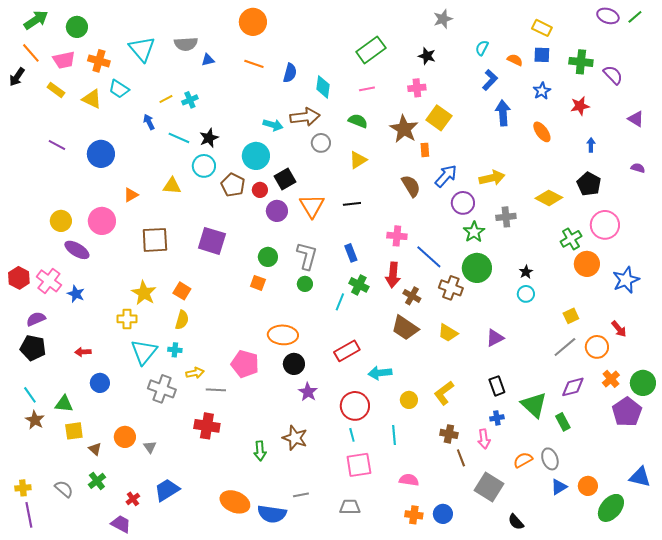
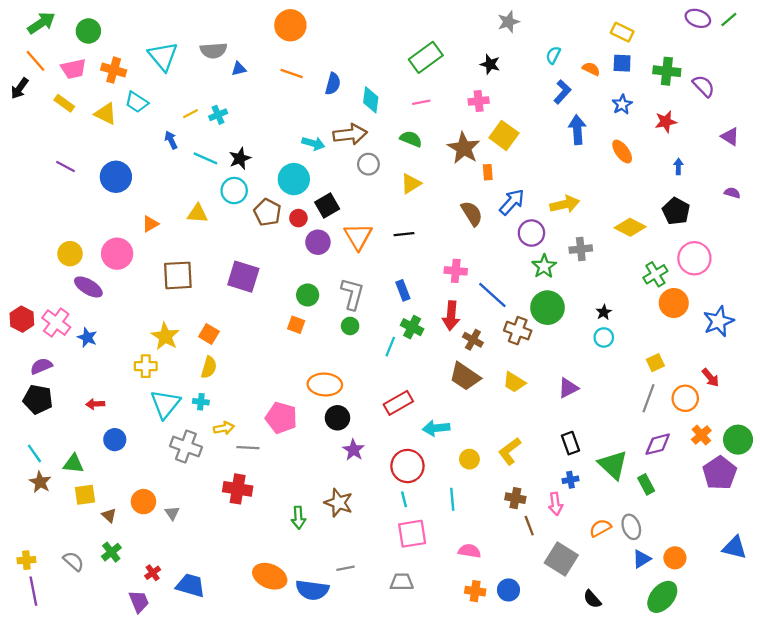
gray line: (565, 347) -> (649, 398), turned -30
blue trapezoid: (167, 490) -> (191, 585), moved, turned 48
green ellipse: (611, 508) -> (662, 597), moved
purple trapezoid: (121, 524) -> (139, 601), turned 40

